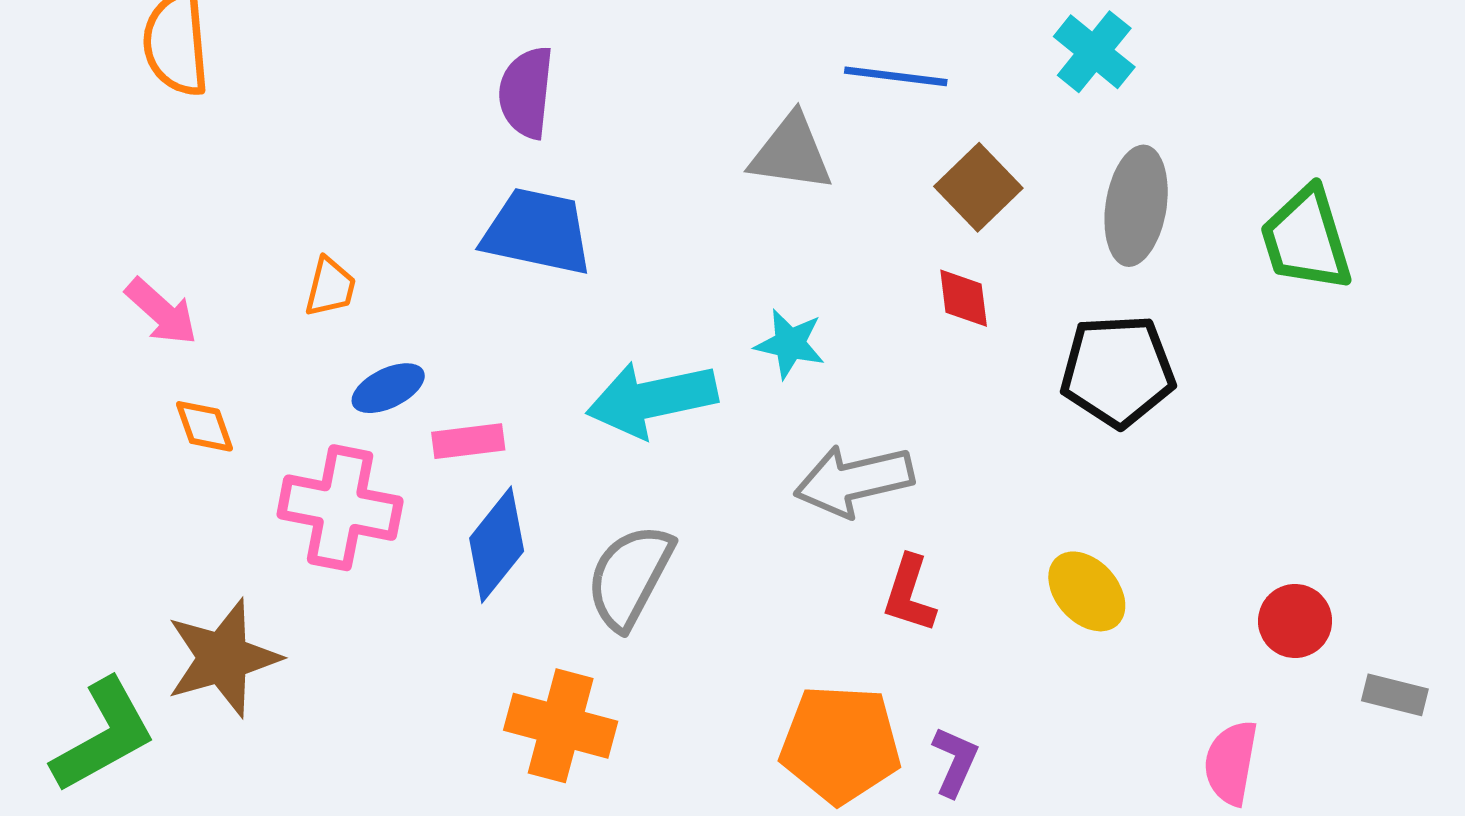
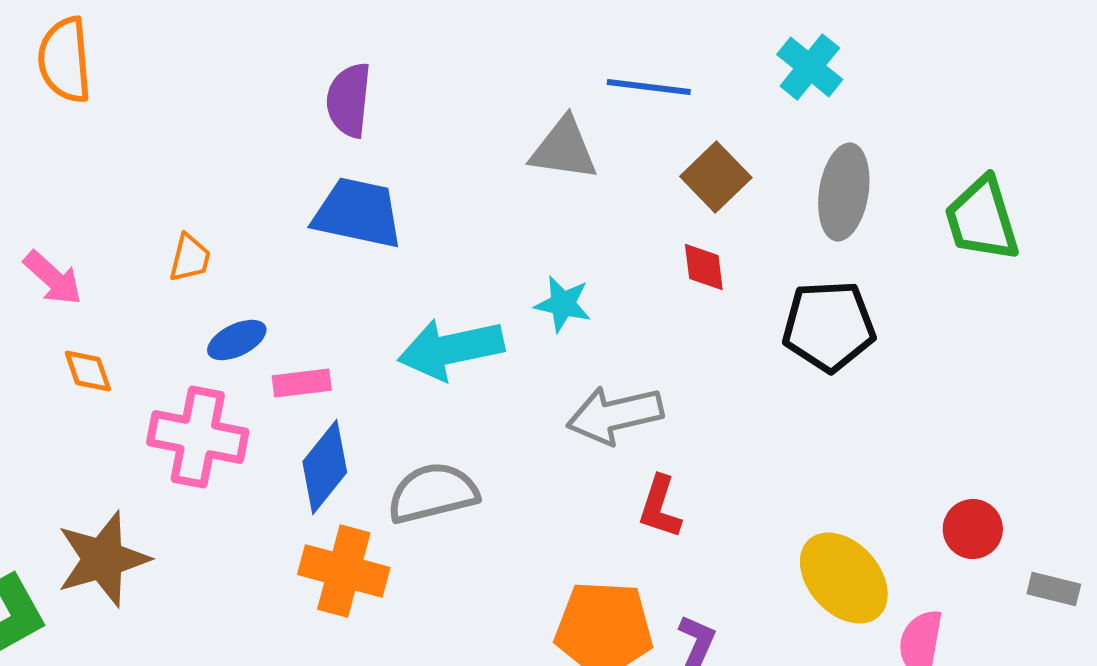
gray semicircle: (630, 577) -> (433, 493), turned 48
yellow ellipse: (1087, 591) -> (844, 578), moved, size x1.4
orange cross: (561, 726) -> (344, 571), moved

